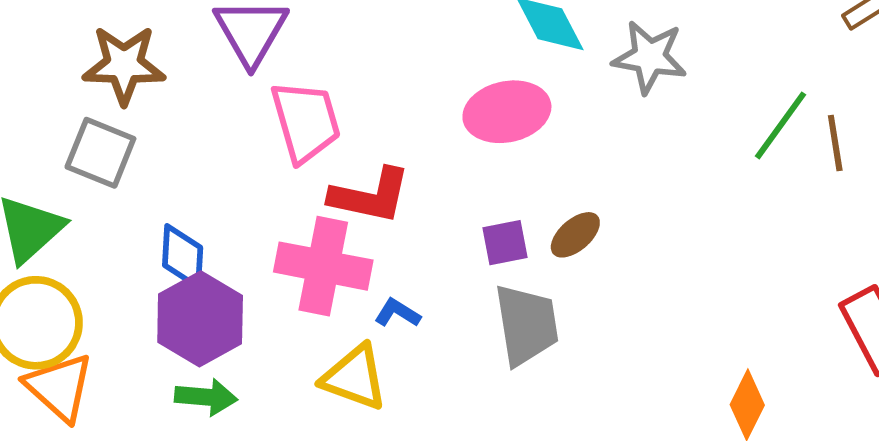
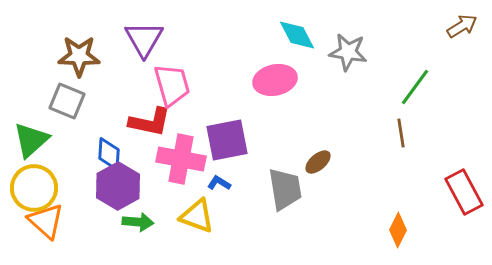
brown line: (835, 143) -> (401, 133), moved
red L-shape: (370, 196) -> (150, 122), moved
brown ellipse: (575, 235) -> (318, 162), moved
purple square: (505, 243) -> (227, 140), moved, size x1.8
green arrow: (206, 397) -> (138, 222), moved

